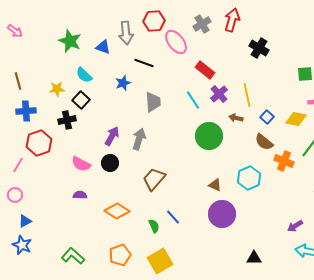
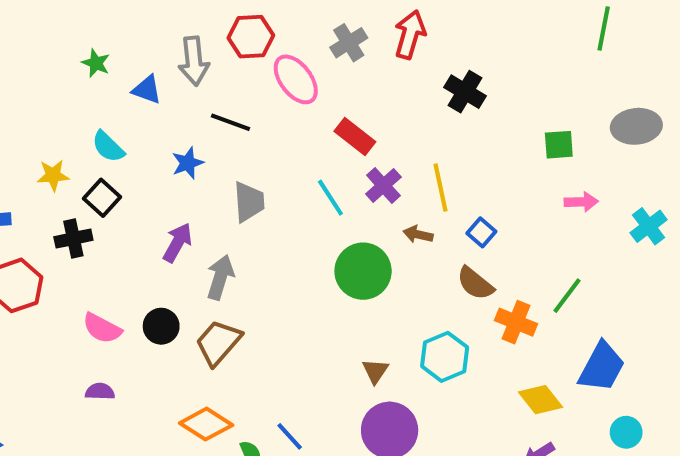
green star: (70, 41) -> (96, 63), moved, size x0.6
yellow diamond: (296, 119) -> (540, 400), moved, turned 40
purple arrow: (112, 136) -> (177, 243), moved
brown trapezoid: (154, 179) -> (218, 343), moved
brown triangle: (215, 185) -> (375, 371), turned 40
orange diamond: (117, 211) -> (206, 424), moved

